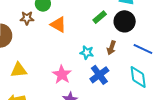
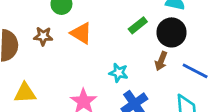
brown star: (27, 18) -> (43, 36), moved
brown arrow: (111, 48) -> (161, 61), moved

